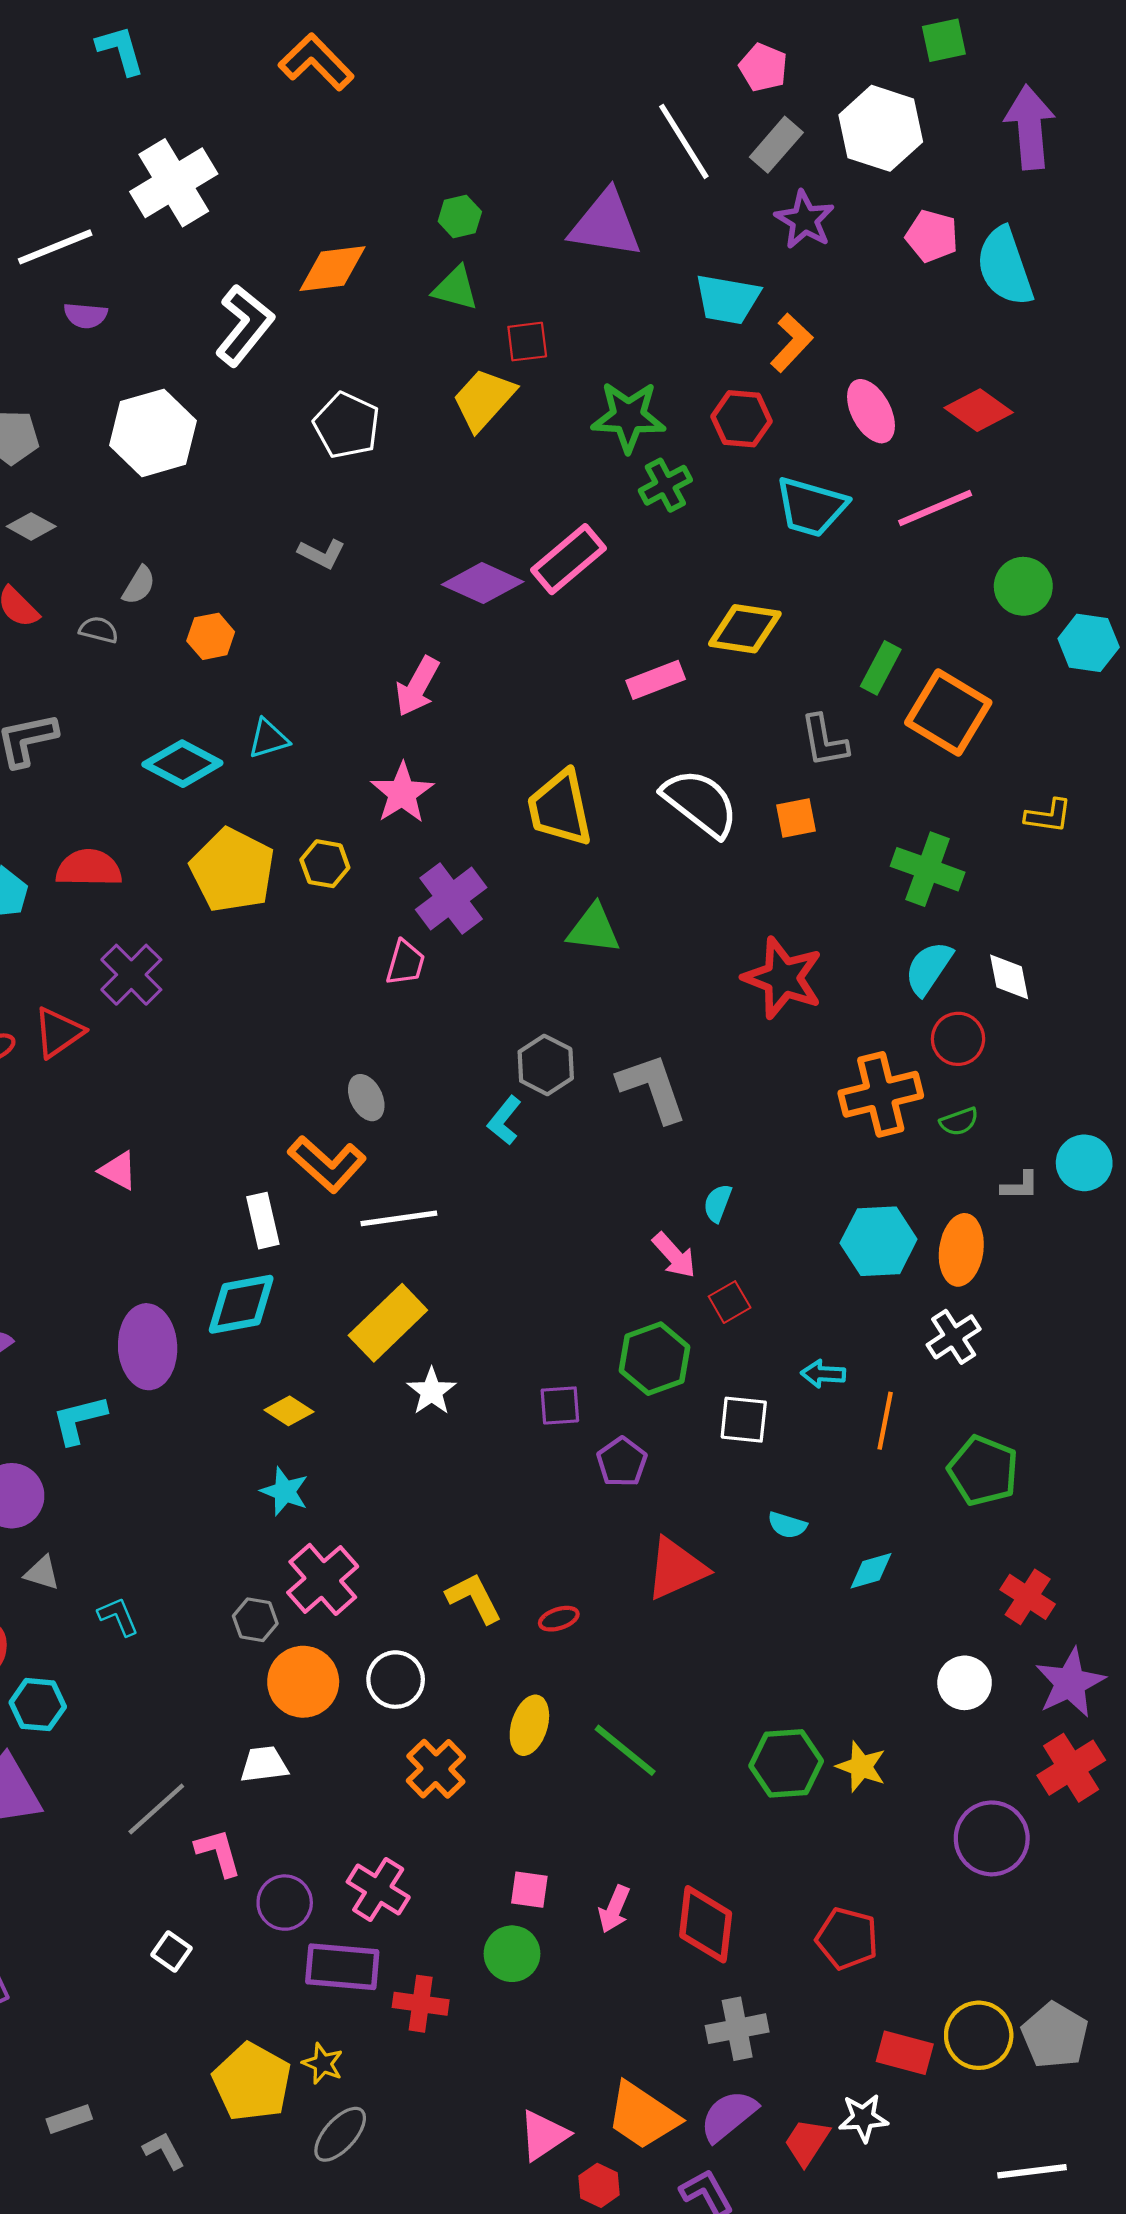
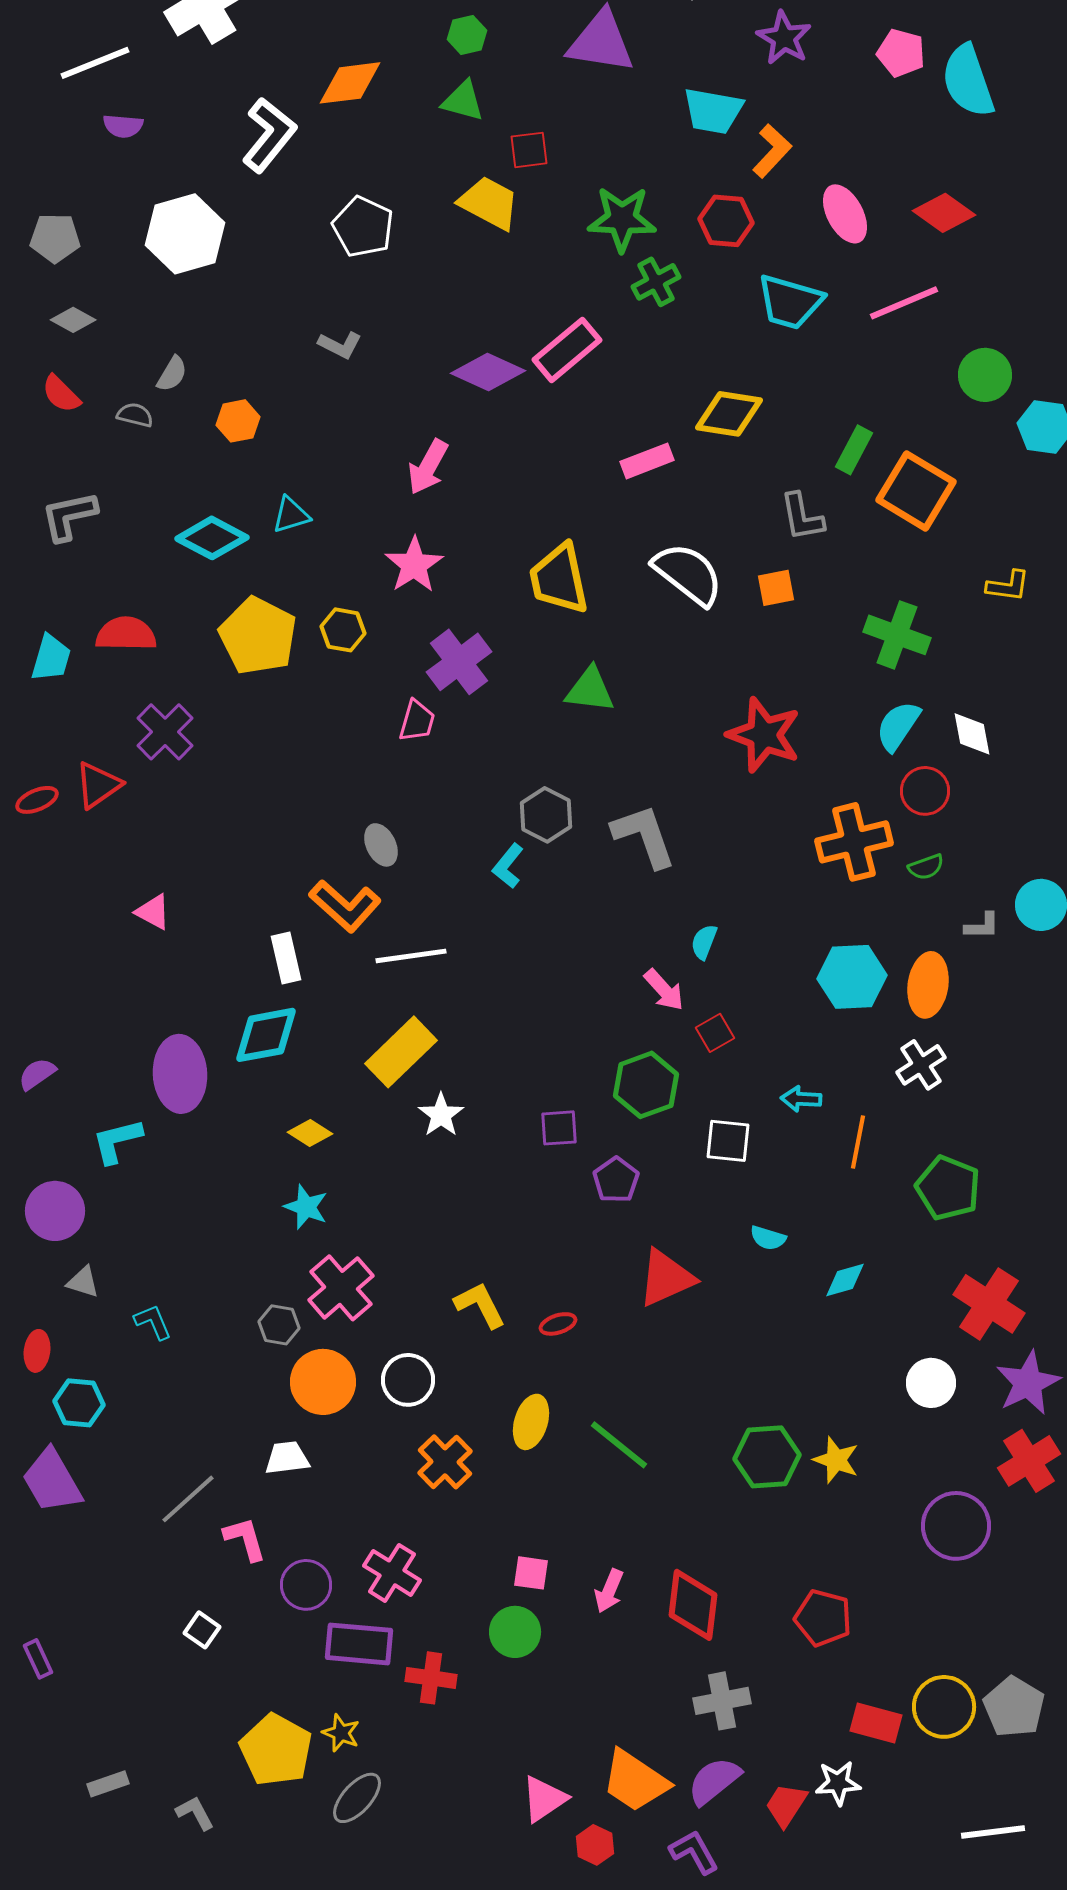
yellow trapezoid: (484, 399) -> (489, 203), turned 76
red cross: (1028, 1597) -> (989, 1304), size x1.4

